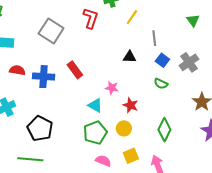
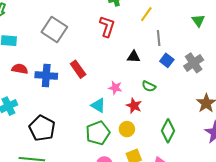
yellow line: (132, 17) -> (146, 14), moved
red L-shape: (91, 18) -> (107, 27), moved
green semicircle: (161, 84) -> (149, 86), moved

